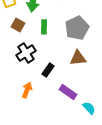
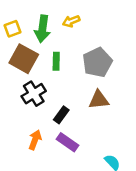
brown square: (18, 25) -> (24, 59), size x1.6
purple rectangle: (68, 92) -> (67, 142), moved

